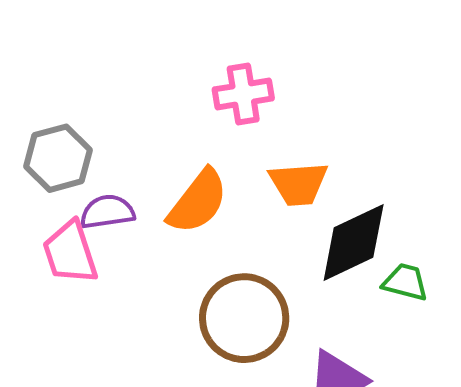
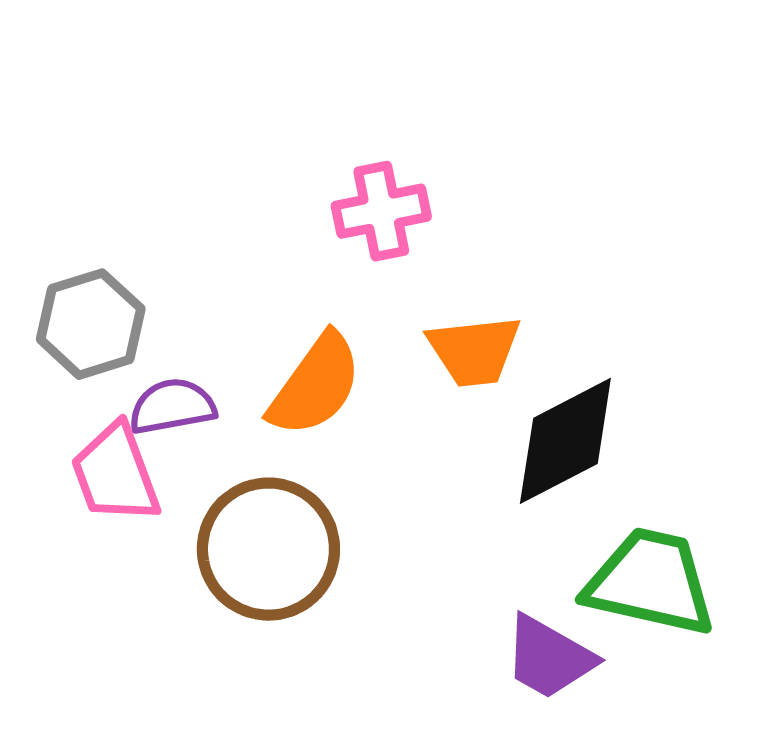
green trapezoid: (405, 282) -> (650, 582), moved, size x1.8
brown circle: (244, 318) -> (268, 549), moved

